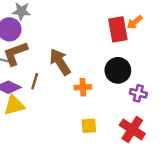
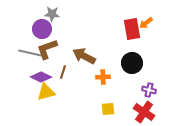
brown arrow: (60, 62) -> (84, 56), turned -30
purple cross: (138, 93) -> (149, 90), moved

